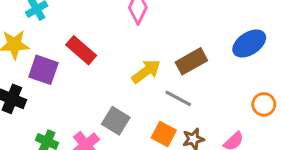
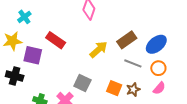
blue ellipse: (249, 44) -> (156, 44), moved
gray line: (178, 98) -> (133, 63), moved
orange circle: (264, 104) -> (158, 68), moved

